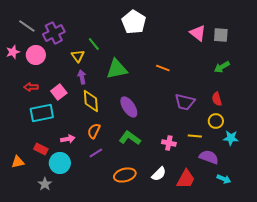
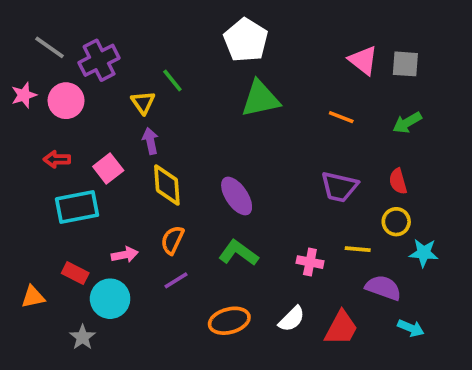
orange line: (163, 68) -> (341, 117), moved
green triangle: (117, 69) -> (260, 99), moved

